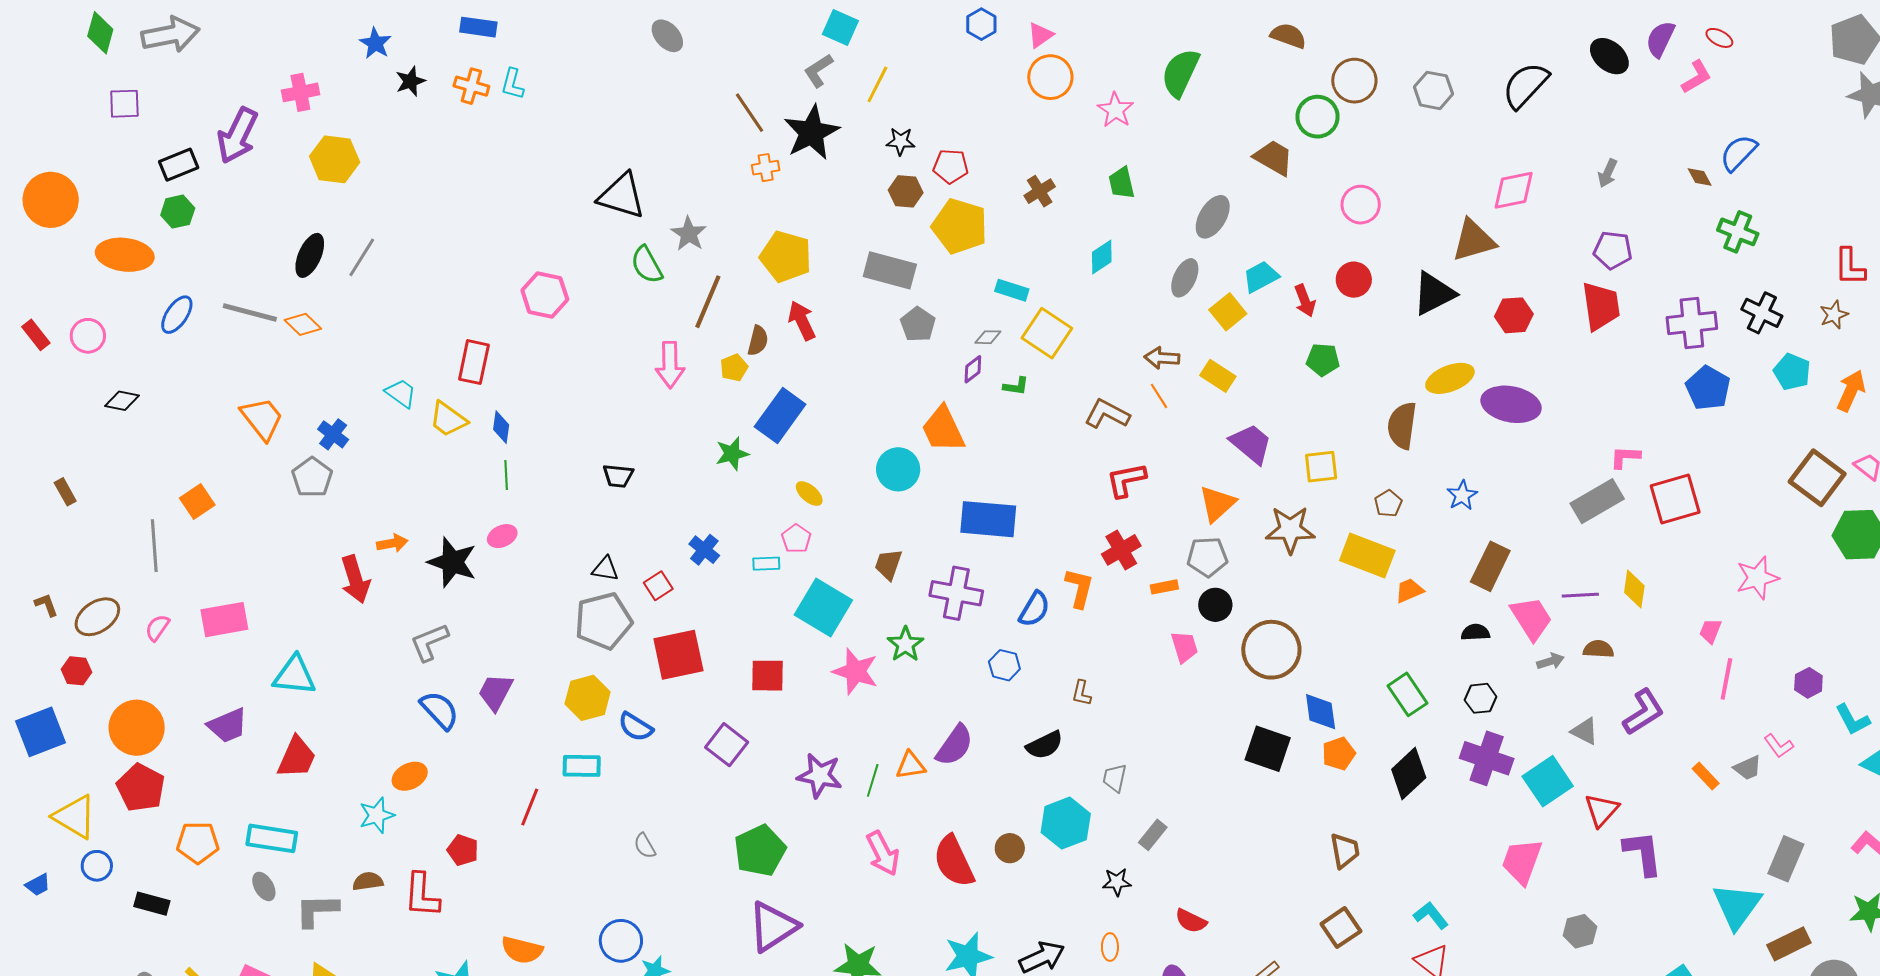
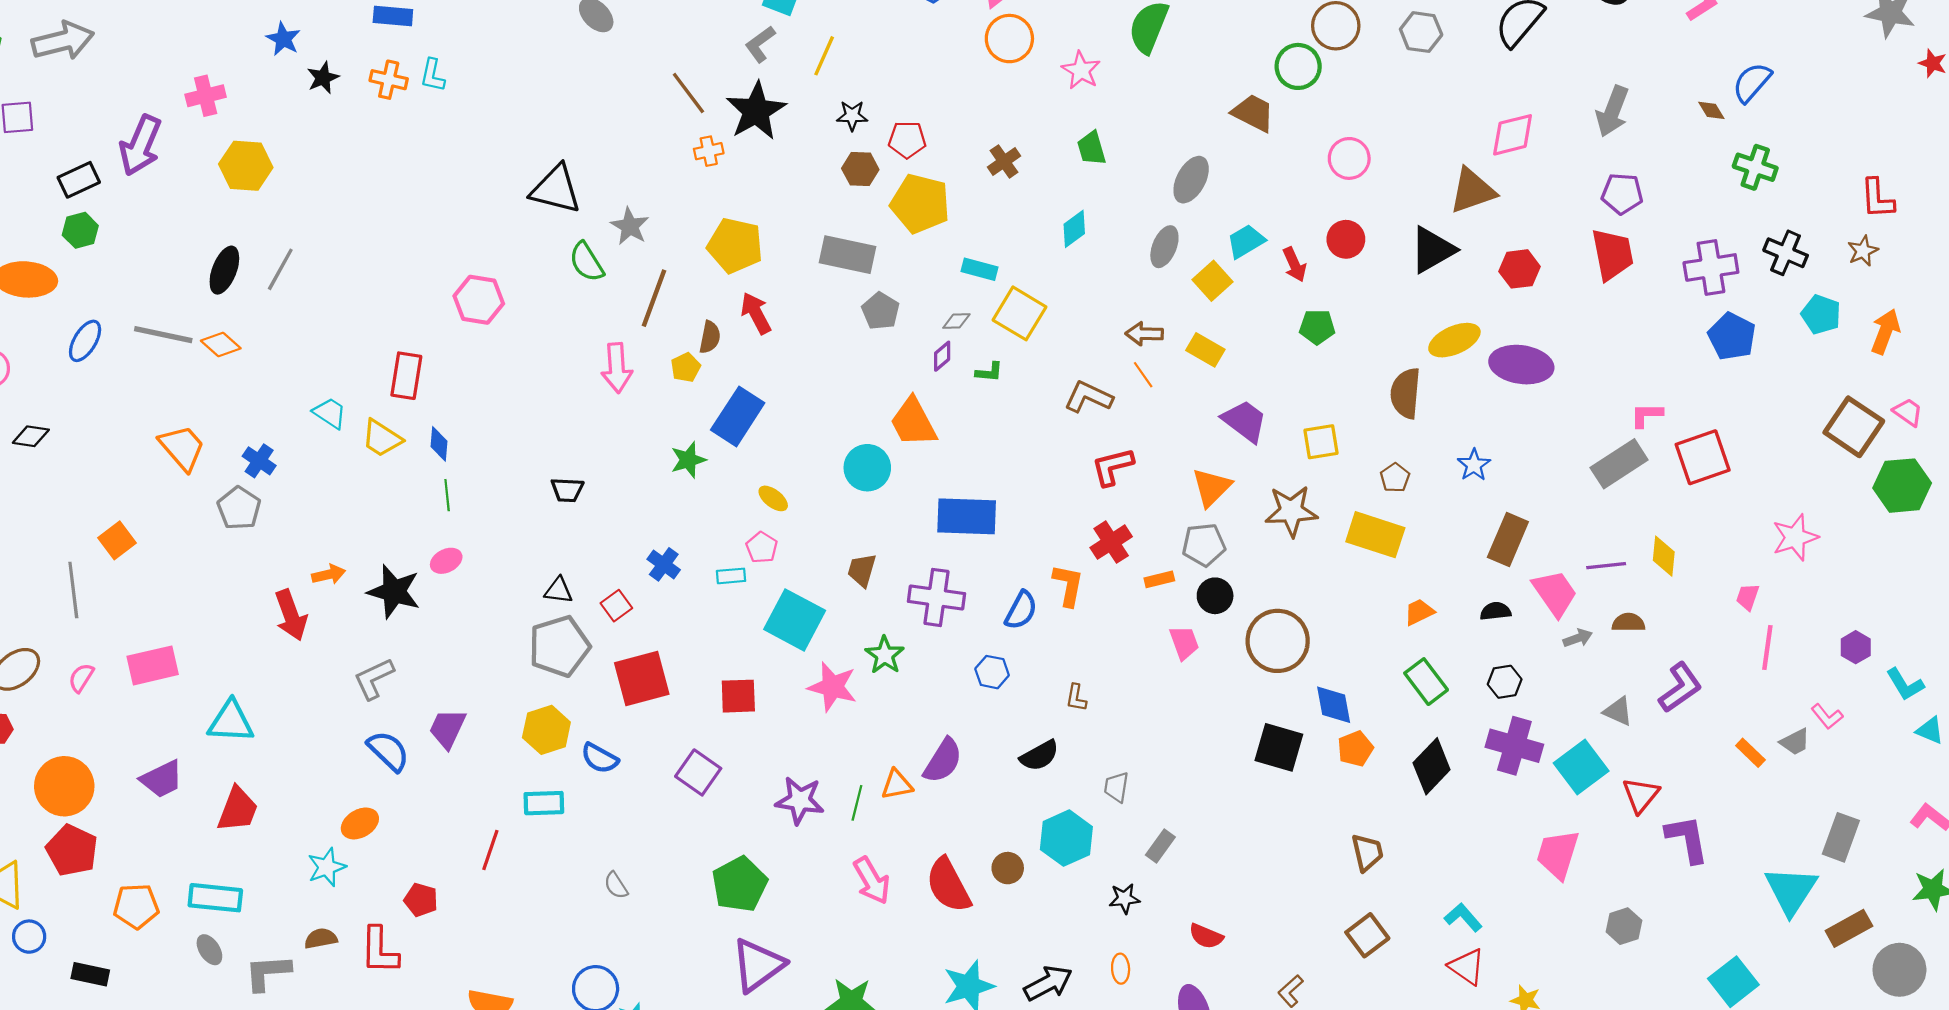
gray arrow: (1608, 173) -> (1612, 111), size x1.6
orange trapezoid: (1409, 590) -> (1419, 612), moved

